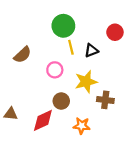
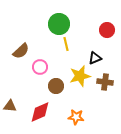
black triangle: (91, 51) -> (95, 58), moved
pink circle: (55, 70) -> (40, 67), moved
brown cross: (105, 100) -> (105, 82), moved
brown circle: (61, 101) -> (56, 86), moved

